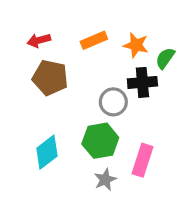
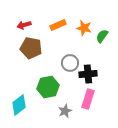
black cross: (142, 82) -> (88, 74), moved
green hexagon: (100, 141) -> (48, 87), moved
cyan diamond: (47, 152) -> (19, 105), moved

